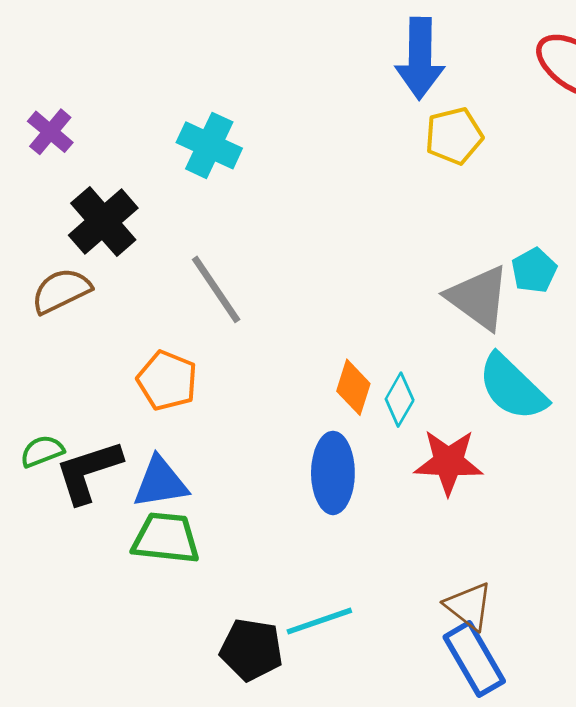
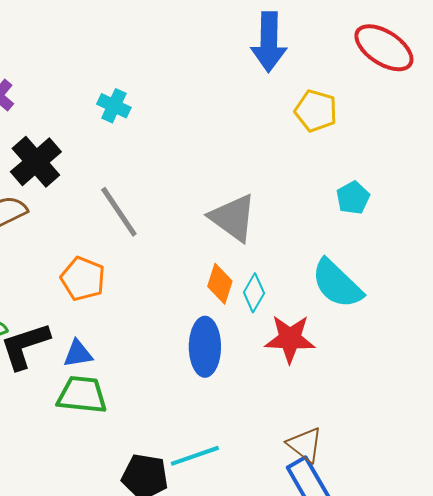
yellow pentagon: (454, 136) -> (316, 111), moved, turned 30
cyan cross: (209, 145) -> (114, 106), size x0.7
gray triangle: (478, 298) -> (233, 218), moved
blue triangle: (160, 482) -> (78, 354), size x0.7

